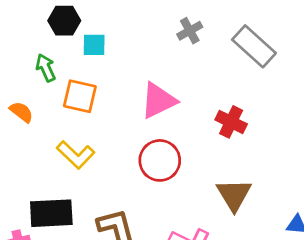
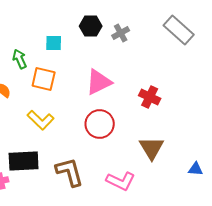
black hexagon: (64, 21) -> (91, 26), moved
gray rectangle: (254, 46) -> (179, 30), moved

